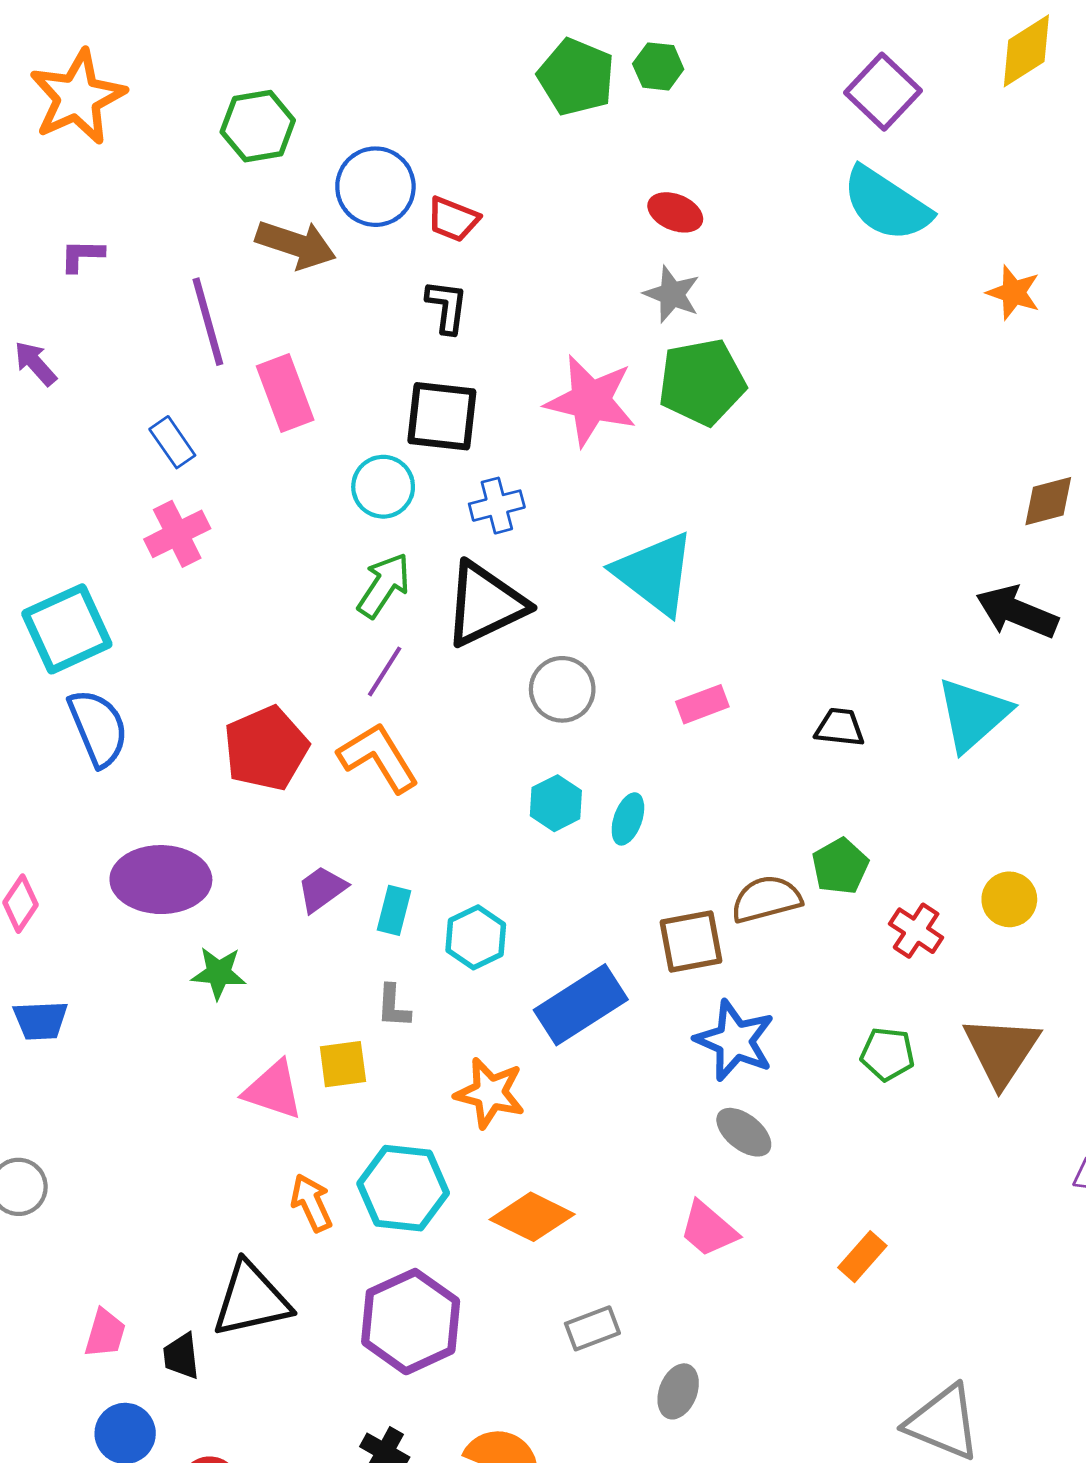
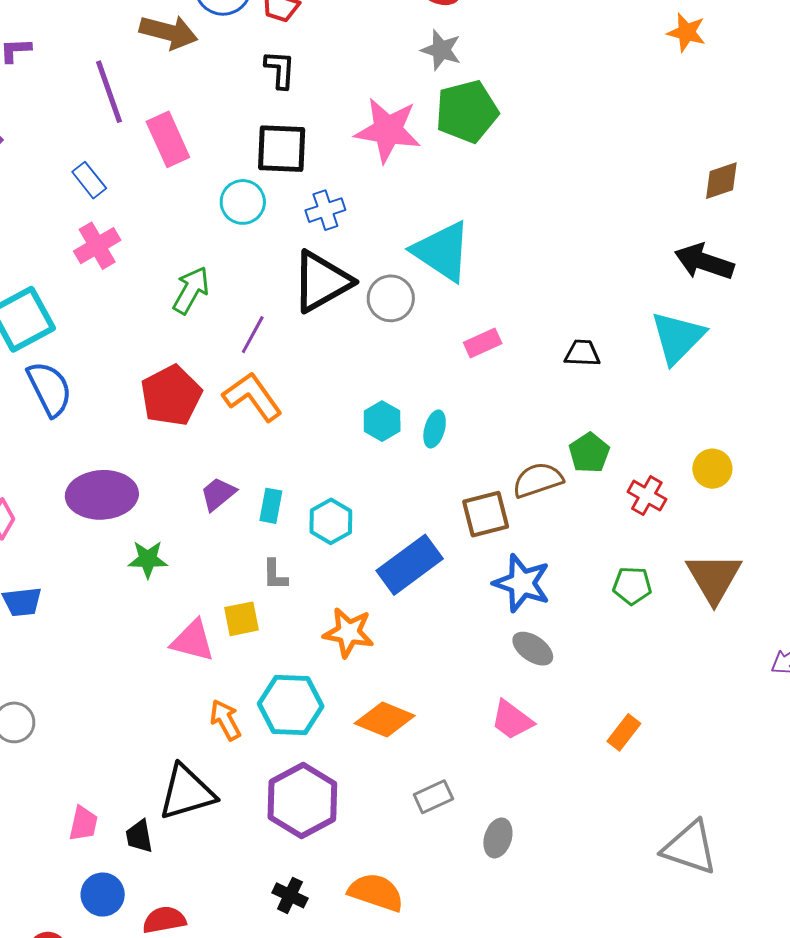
green arrow: (384, 585) -> (191, 290), moved
gray circle: (562, 689) -> (391, 298), moved

